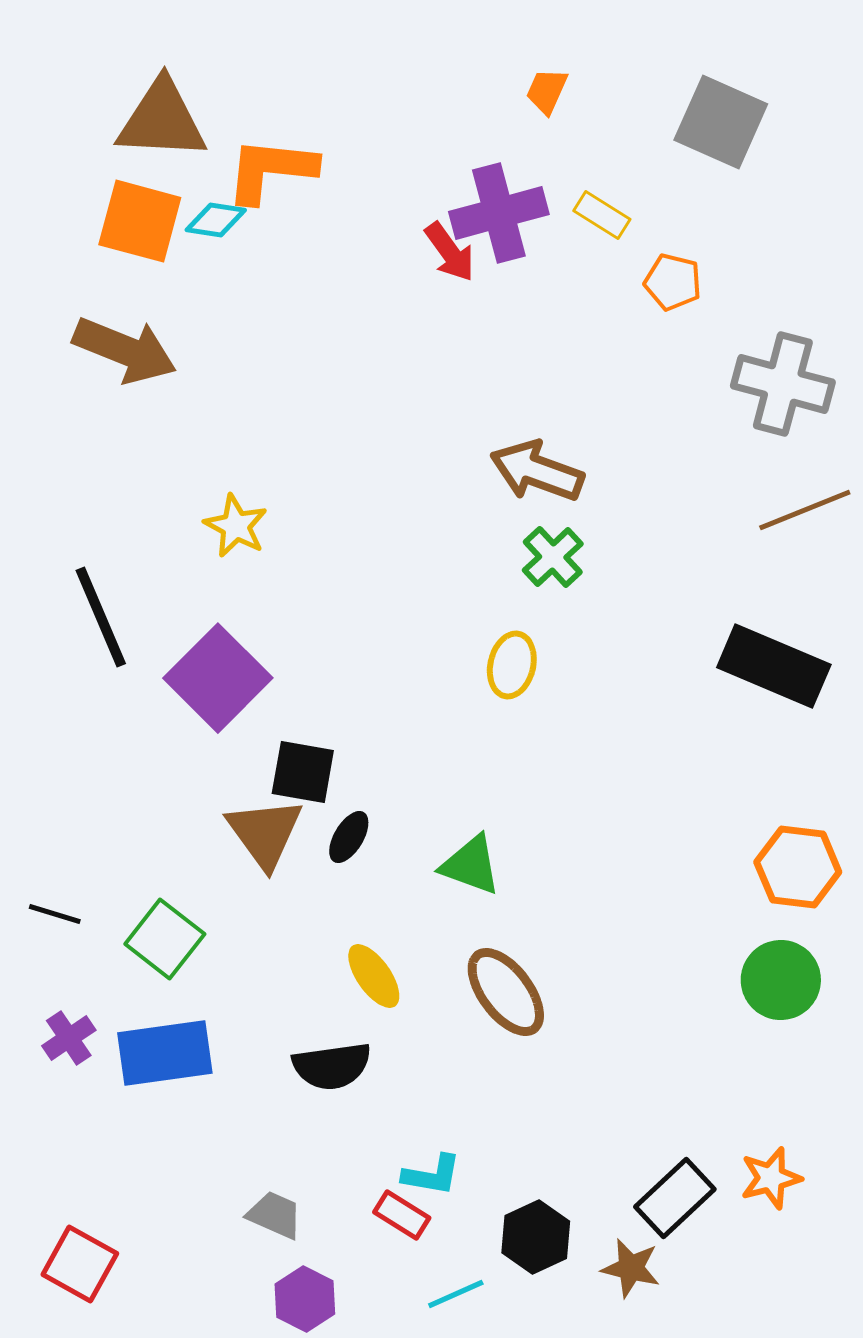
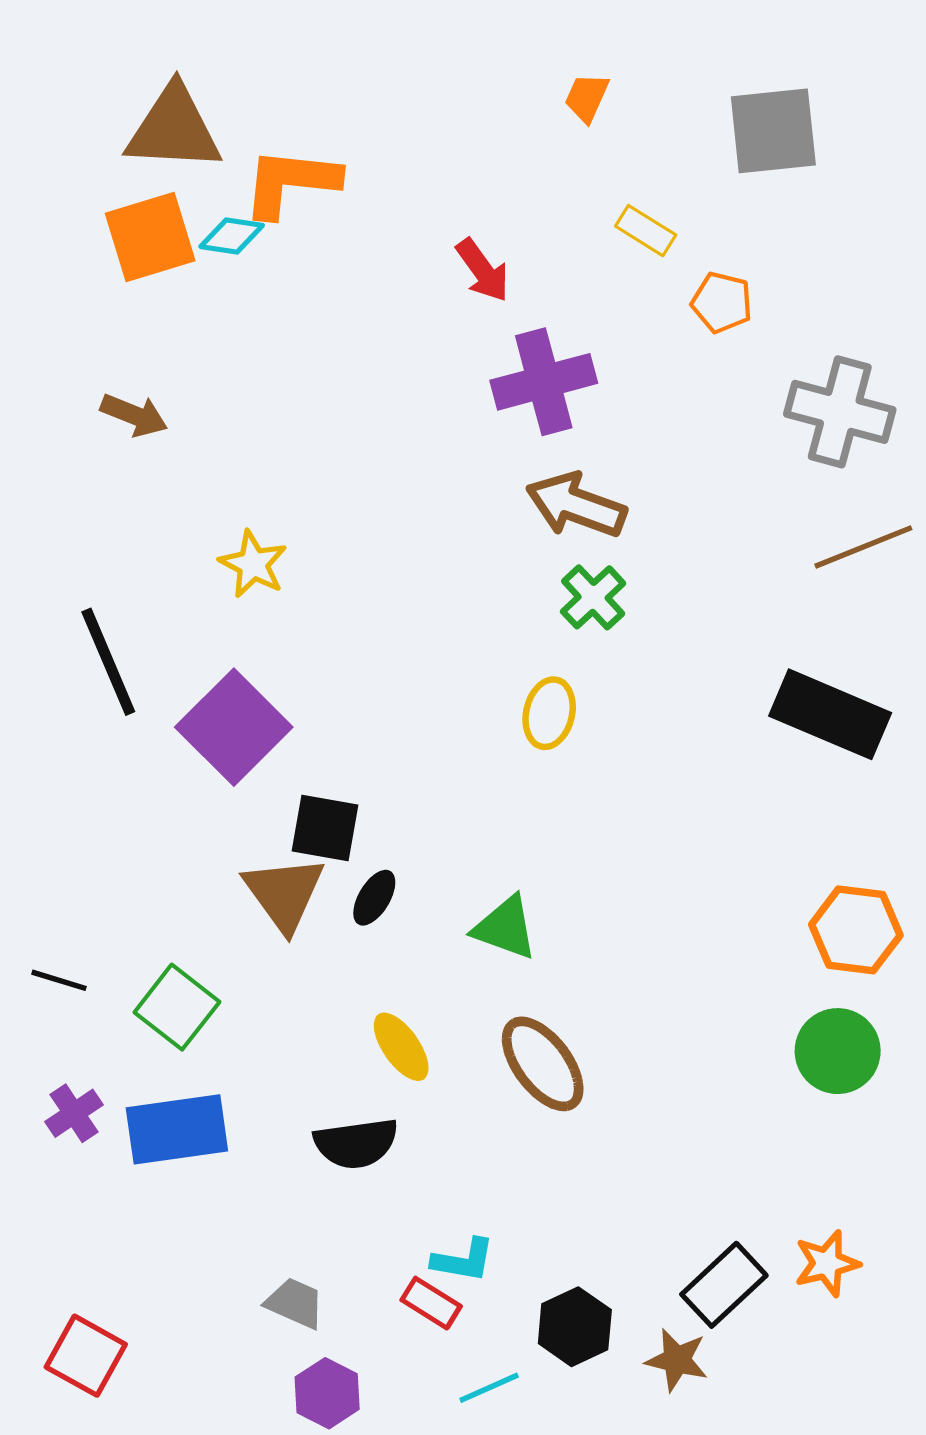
gray square: (721, 122) -> (773, 131), turned -30
purple cross: (499, 213) -> (544, 382), moved
orange square: (140, 221) -> (150, 237), turned -32
brown arrow: (125, 350) -> (134, 415), moved, size x0.6

